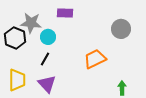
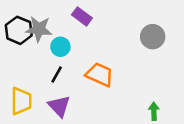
purple rectangle: (65, 13) -> (82, 16), turned 35
black hexagon: (15, 38) -> (19, 30), moved
orange trapezoid: (95, 59) -> (100, 75), moved, turned 50

